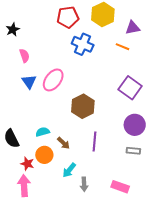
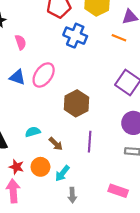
pink semicircle: (24, 56) -> (21, 42), moved
blue triangle: (29, 82) -> (17, 77), turned -35
orange circle: (44, 155) -> (40, 167), moved
gray arrow: (84, 184) -> (72, 195), moved

